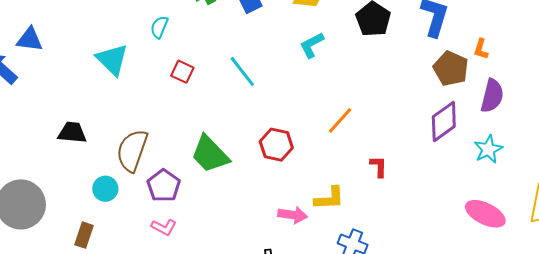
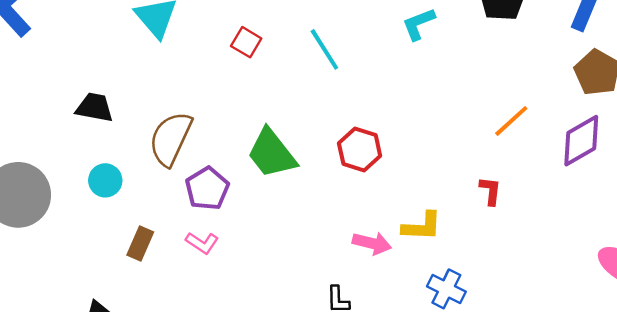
orange line: (340, 120) -> (511, 121), moved
cyan circle: (105, 189) -> (105, 180), moved
brown rectangle: (84, 235) -> (140, 244), moved

